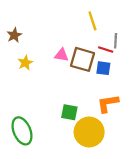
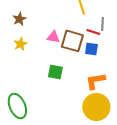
brown star: (14, 35) -> (19, 19), moved
green square: (69, 112) -> (55, 72), moved
yellow circle: (89, 132) -> (96, 107), moved

